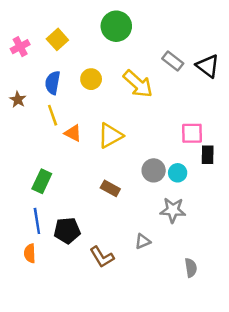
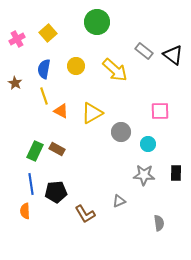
black rectangle: (208, 155) -> (176, 173), moved
gray circle: (154, 170) -> (121, 132), moved
brown rectangle: (110, 188) -> (57, 149), moved

